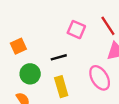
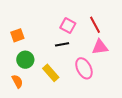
black line: (59, 57) -> (62, 44), moved
yellow rectangle: (61, 87) -> (51, 73), turned -30

